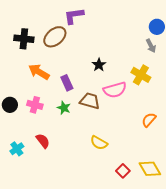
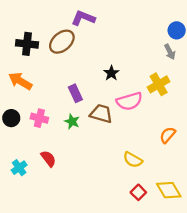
purple L-shape: (74, 16) -> (83, 18), turned 30
orange arrow: (39, 72) -> (20, 81), moved
yellow cross: (141, 75) -> (159, 84), turned 30
yellow semicircle: (99, 143) -> (133, 160), moved

